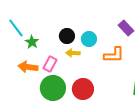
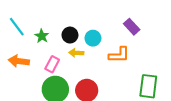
green star: (32, 42) -> (42, 36), moved
orange arrow: (28, 67) -> (19, 61), moved

